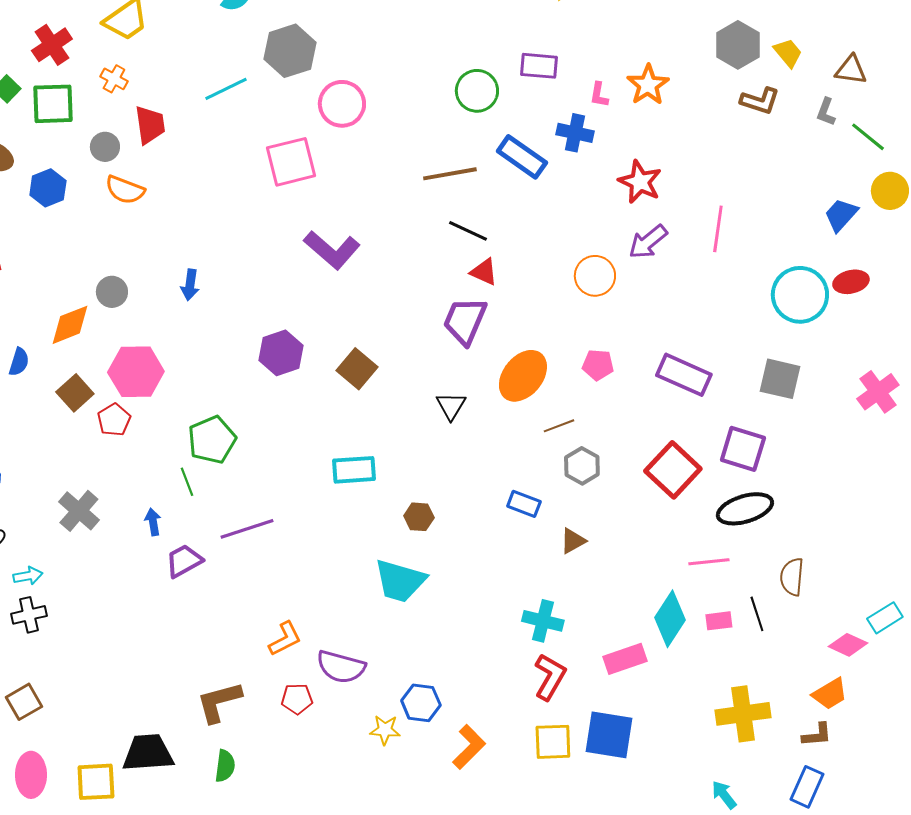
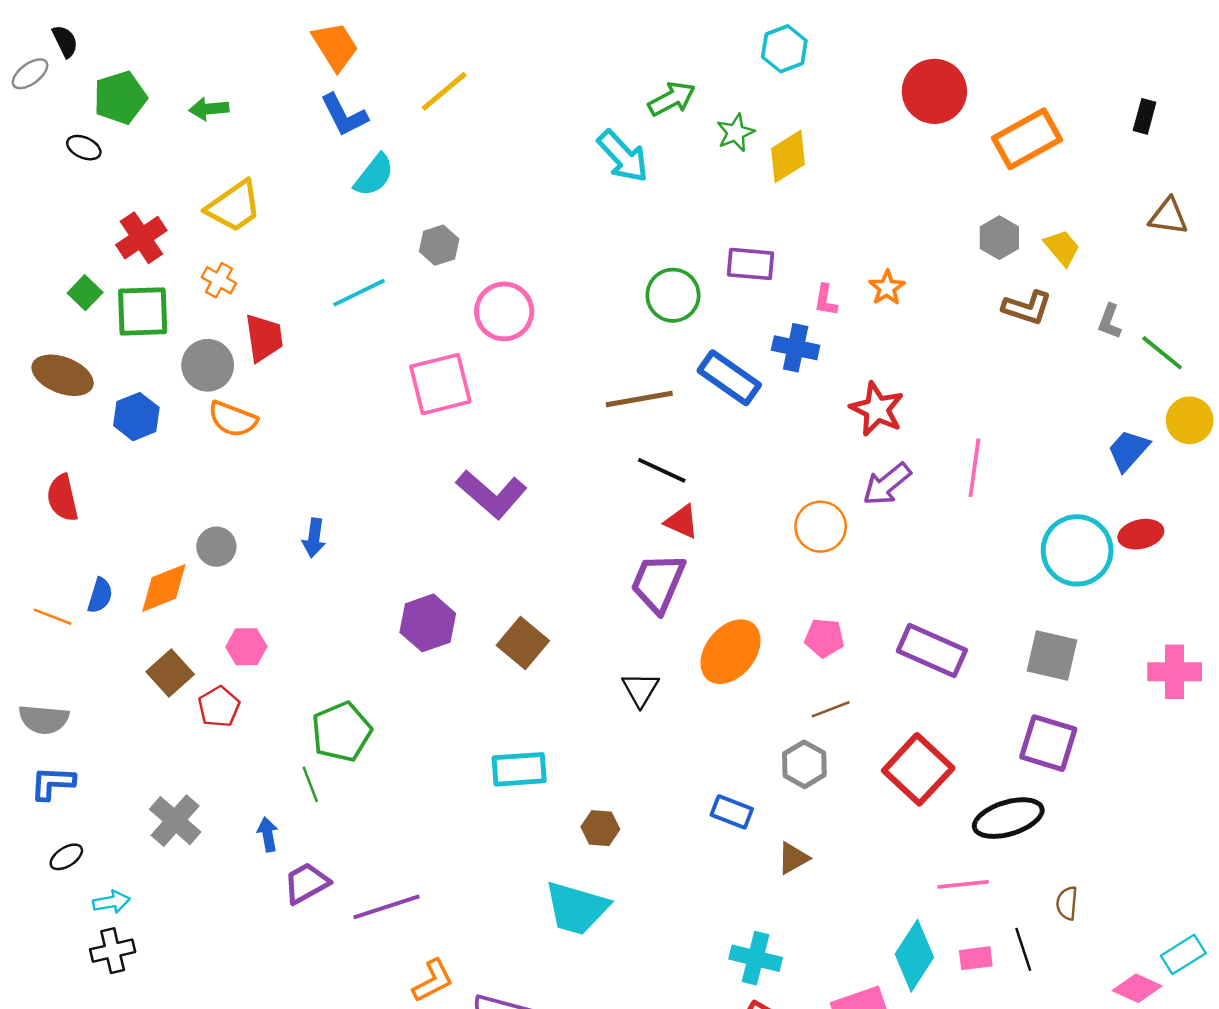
gray hexagon: (738, 45) -> (999, 238), size x0.7
gray hexagon: (290, 51) -> (439, 245), size x0.6
brown triangle: (851, 70) -> (1168, 216), moved
orange star: (648, 85) -> (887, 288), size x0.7
gray circle: (105, 147) -> (208, 365), size x1.4
blue semicircle: (19, 362) -> (100, 595), moved
pink hexagon: (136, 372) -> (246, 647), size x0.6
pink cross: (878, 392) -> (1175, 672), turned 36
brown line: (559, 426) -> (831, 709), moved
purple square: (743, 449) -> (1048, 743), moved
purple line: (247, 529) -> (387, 907), moved
brown semicircle: (792, 577) -> (1067, 903), size x0.7

